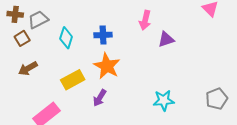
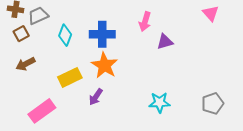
blue cross: (103, 35) -> (102, 34), size x1.4

